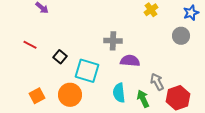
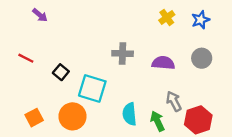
blue star: (191, 13) -> (201, 20), moved
gray circle: (181, 36) -> (202, 58), moved
purple semicircle: (130, 61) -> (163, 63), moved

